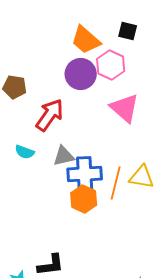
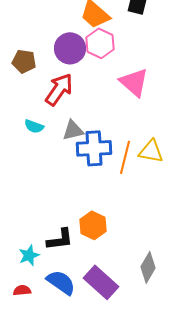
pink hexagon: (111, 65) -> (100, 43), moved
purple circle: (81, 74) -> (70, 48), moved
orange hexagon: (84, 199) -> (93, 225), moved

